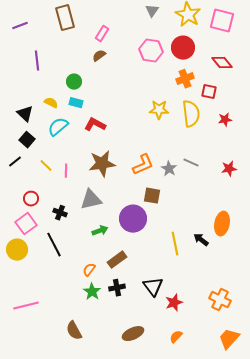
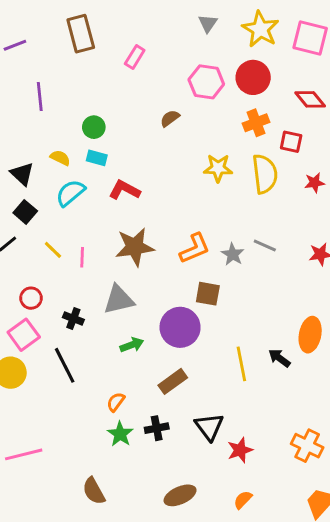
brown semicircle: (99, 56) -> (170, 118), moved
brown rectangle: (117, 260) -> (173, 381), moved

